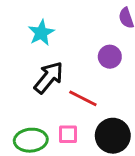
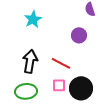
black arrow: (49, 78) -> (30, 61), moved, turned -30
pink square: (68, 134) -> (59, 85), moved

